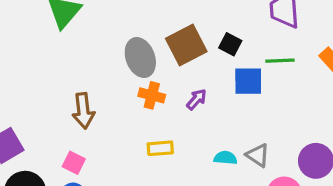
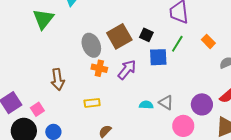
green line: (280, 61) -> (177, 44), turned -54
purple arrow: (197, 99) -> (127, 70), size x1.5
yellow rectangle: (160, 148) -> (92, 103), moved
pink square: (74, 163) -> (37, 109), moved, turned 32

